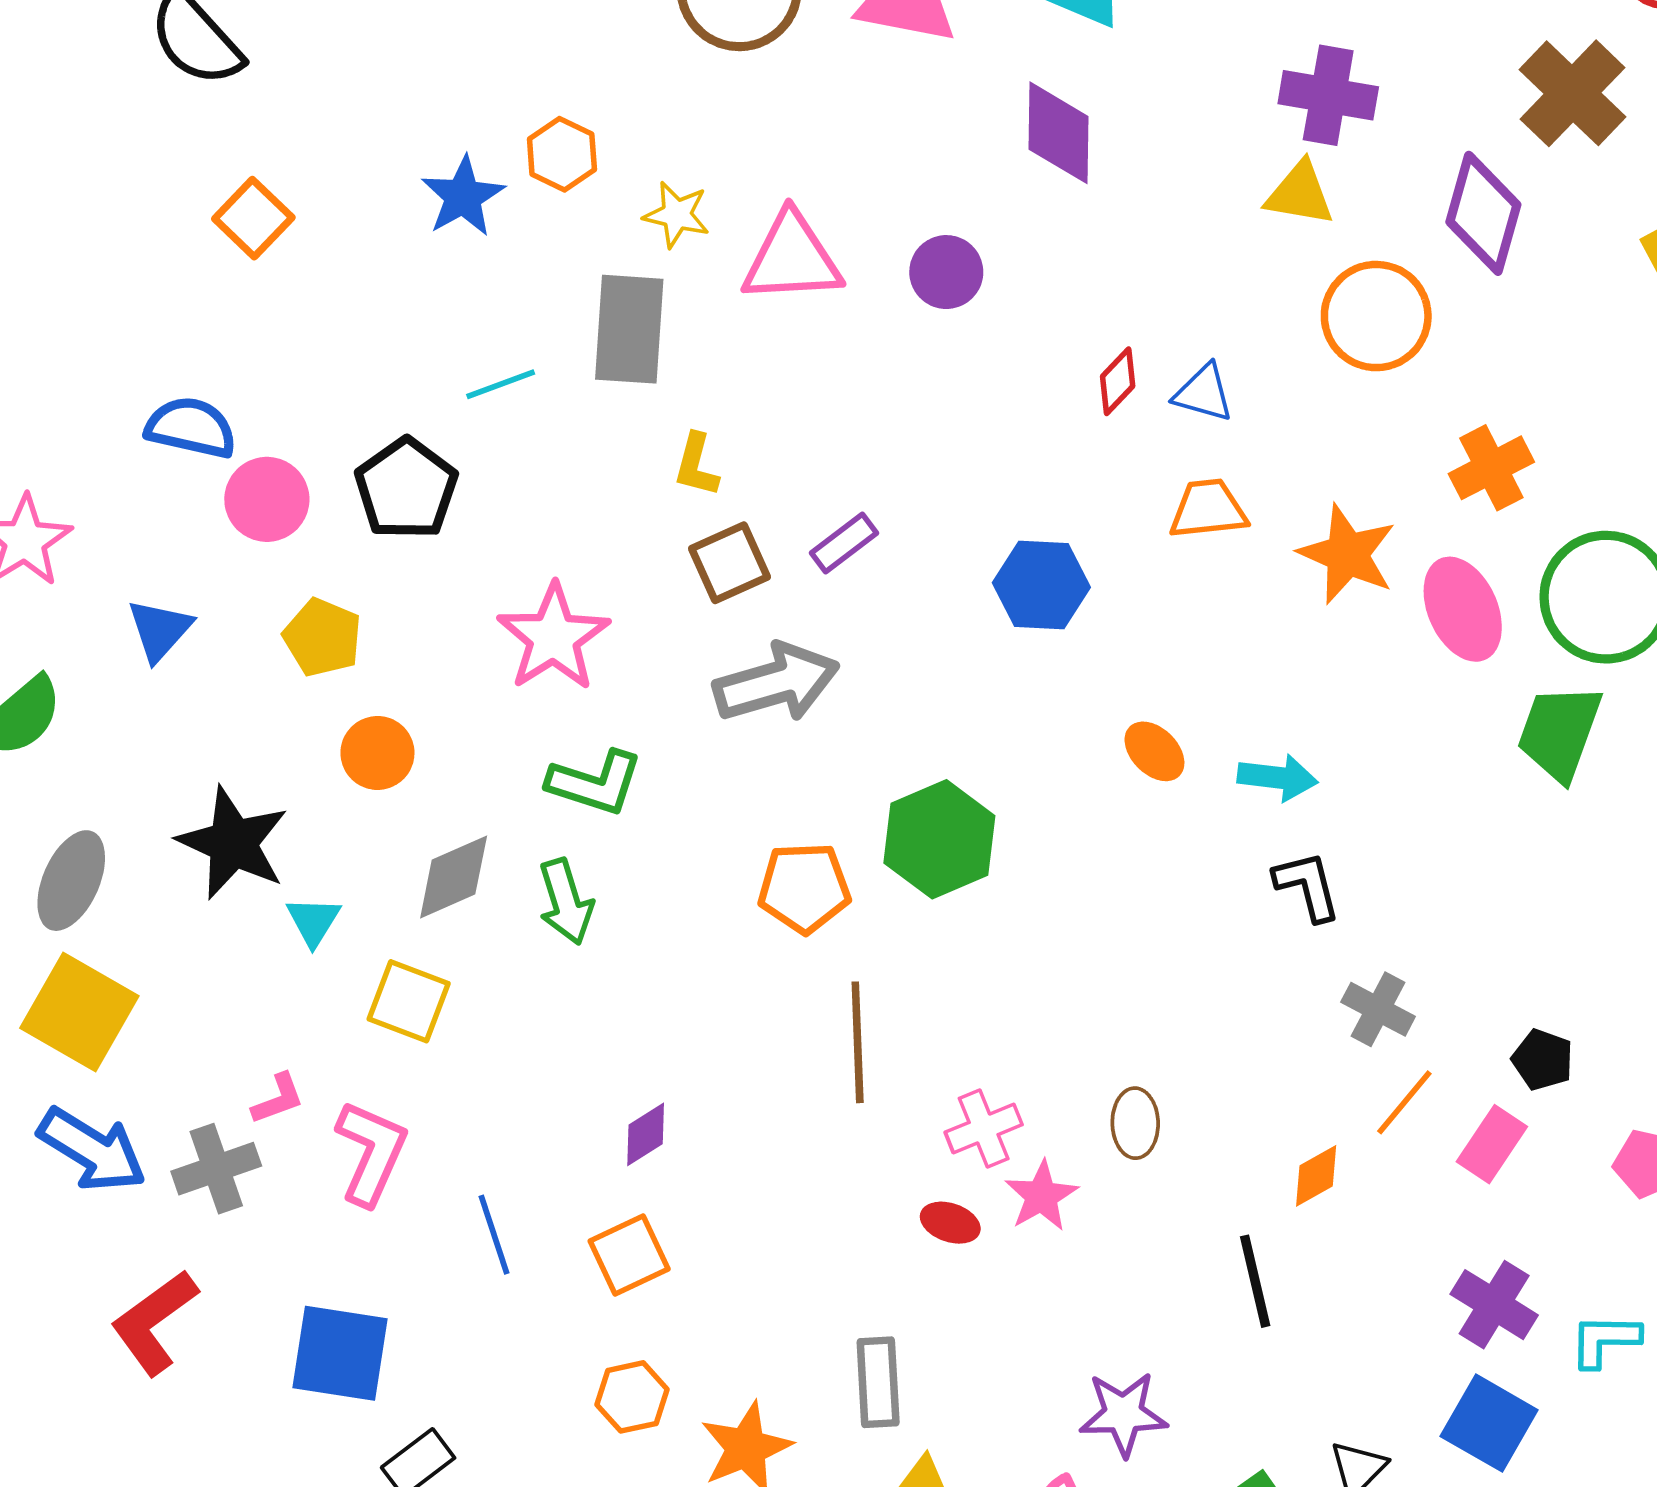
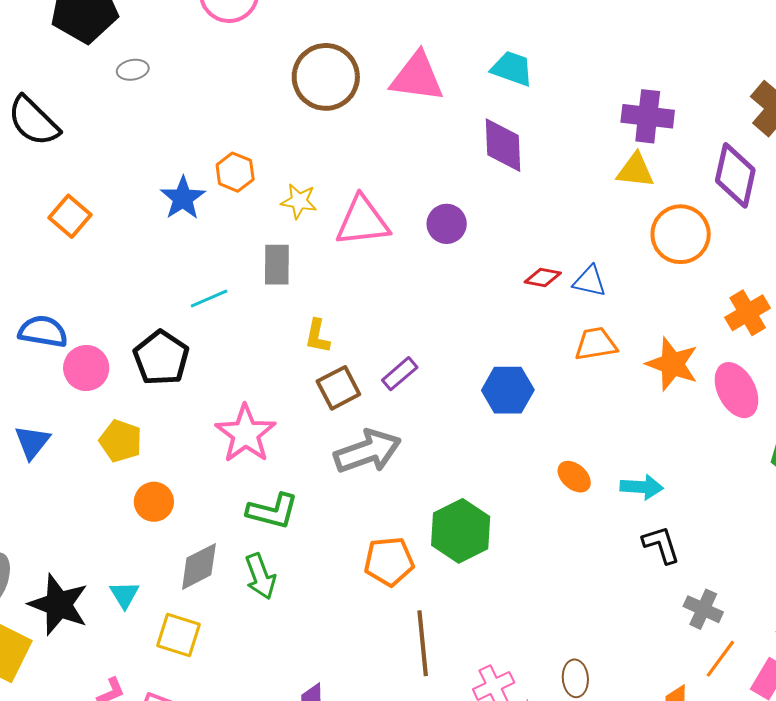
gray rectangle: (629, 329) -> (277, 265), size x0.7
red diamond: (1118, 381) -> (543, 278), turned 60
black star: (233, 843) -> (59, 605), moved

